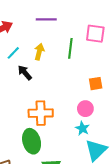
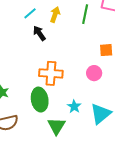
cyan star: (82, 128) -> (74, 107), moved

